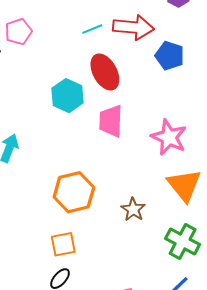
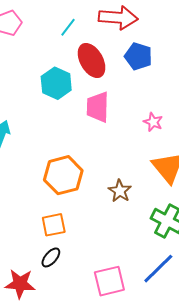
cyan line: (92, 29) -> (68, 27), moved, turned -30
blue pentagon: (170, 56) -> (138, 56), moved
pink star: (169, 137) -> (153, 122), size x0.6

